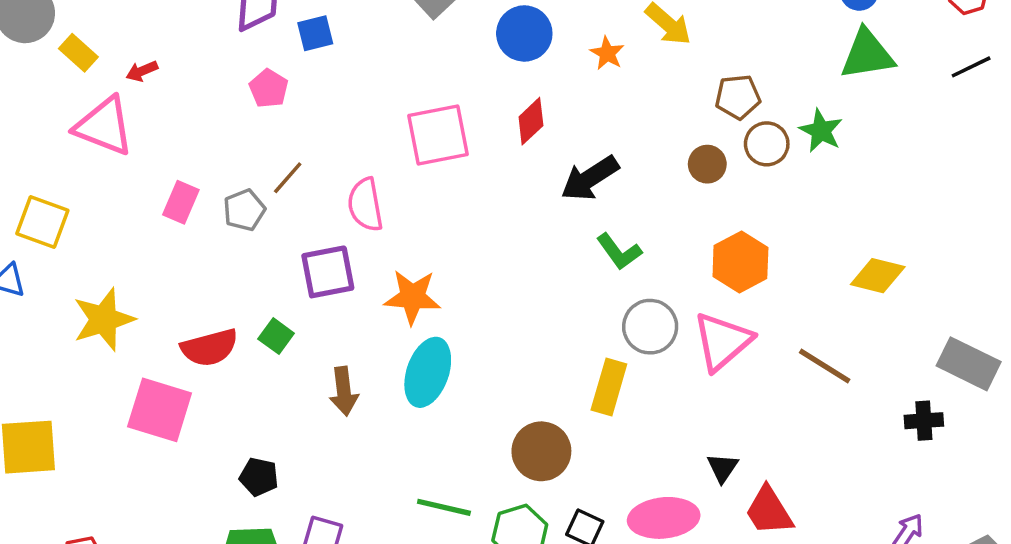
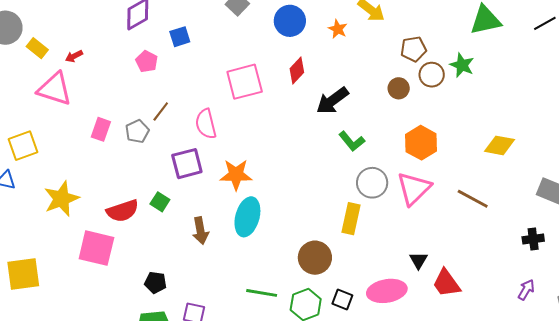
blue square: (315, 33) -> (180, 37), moved
yellow square: (42, 222) -> (23, 146), turned -36
black cross: (924, 421) -> (533, 239), moved

